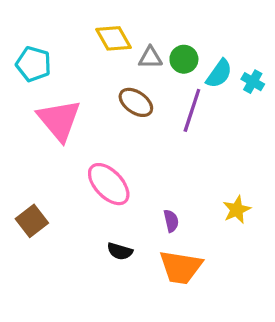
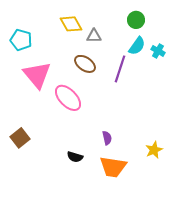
green circle: (184, 59) -> (136, 20), moved
pink ellipse: (109, 184) -> (68, 98), moved
yellow star: (237, 210) -> (154, 150), moved

